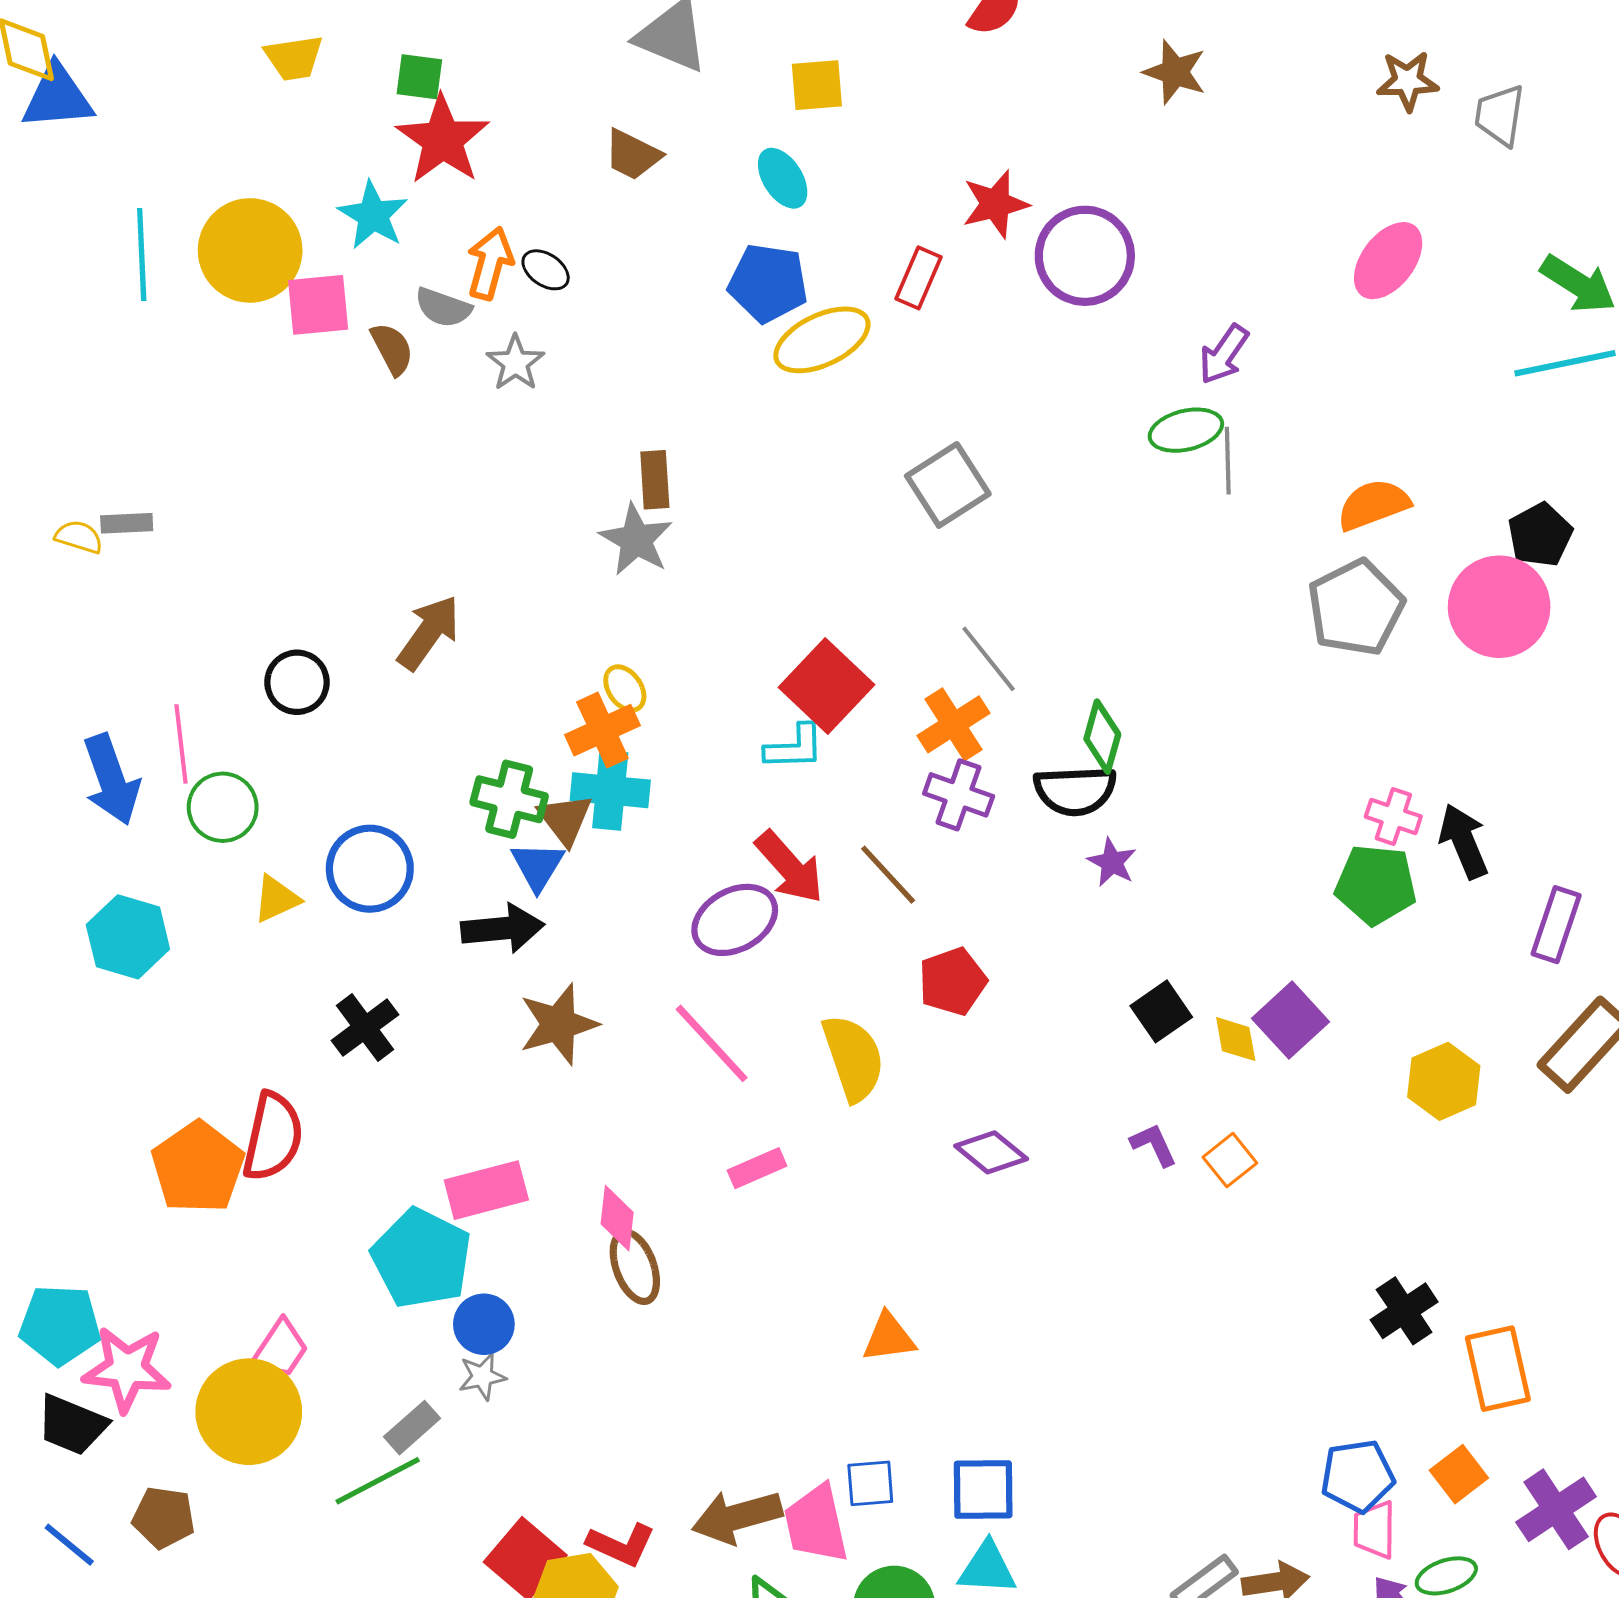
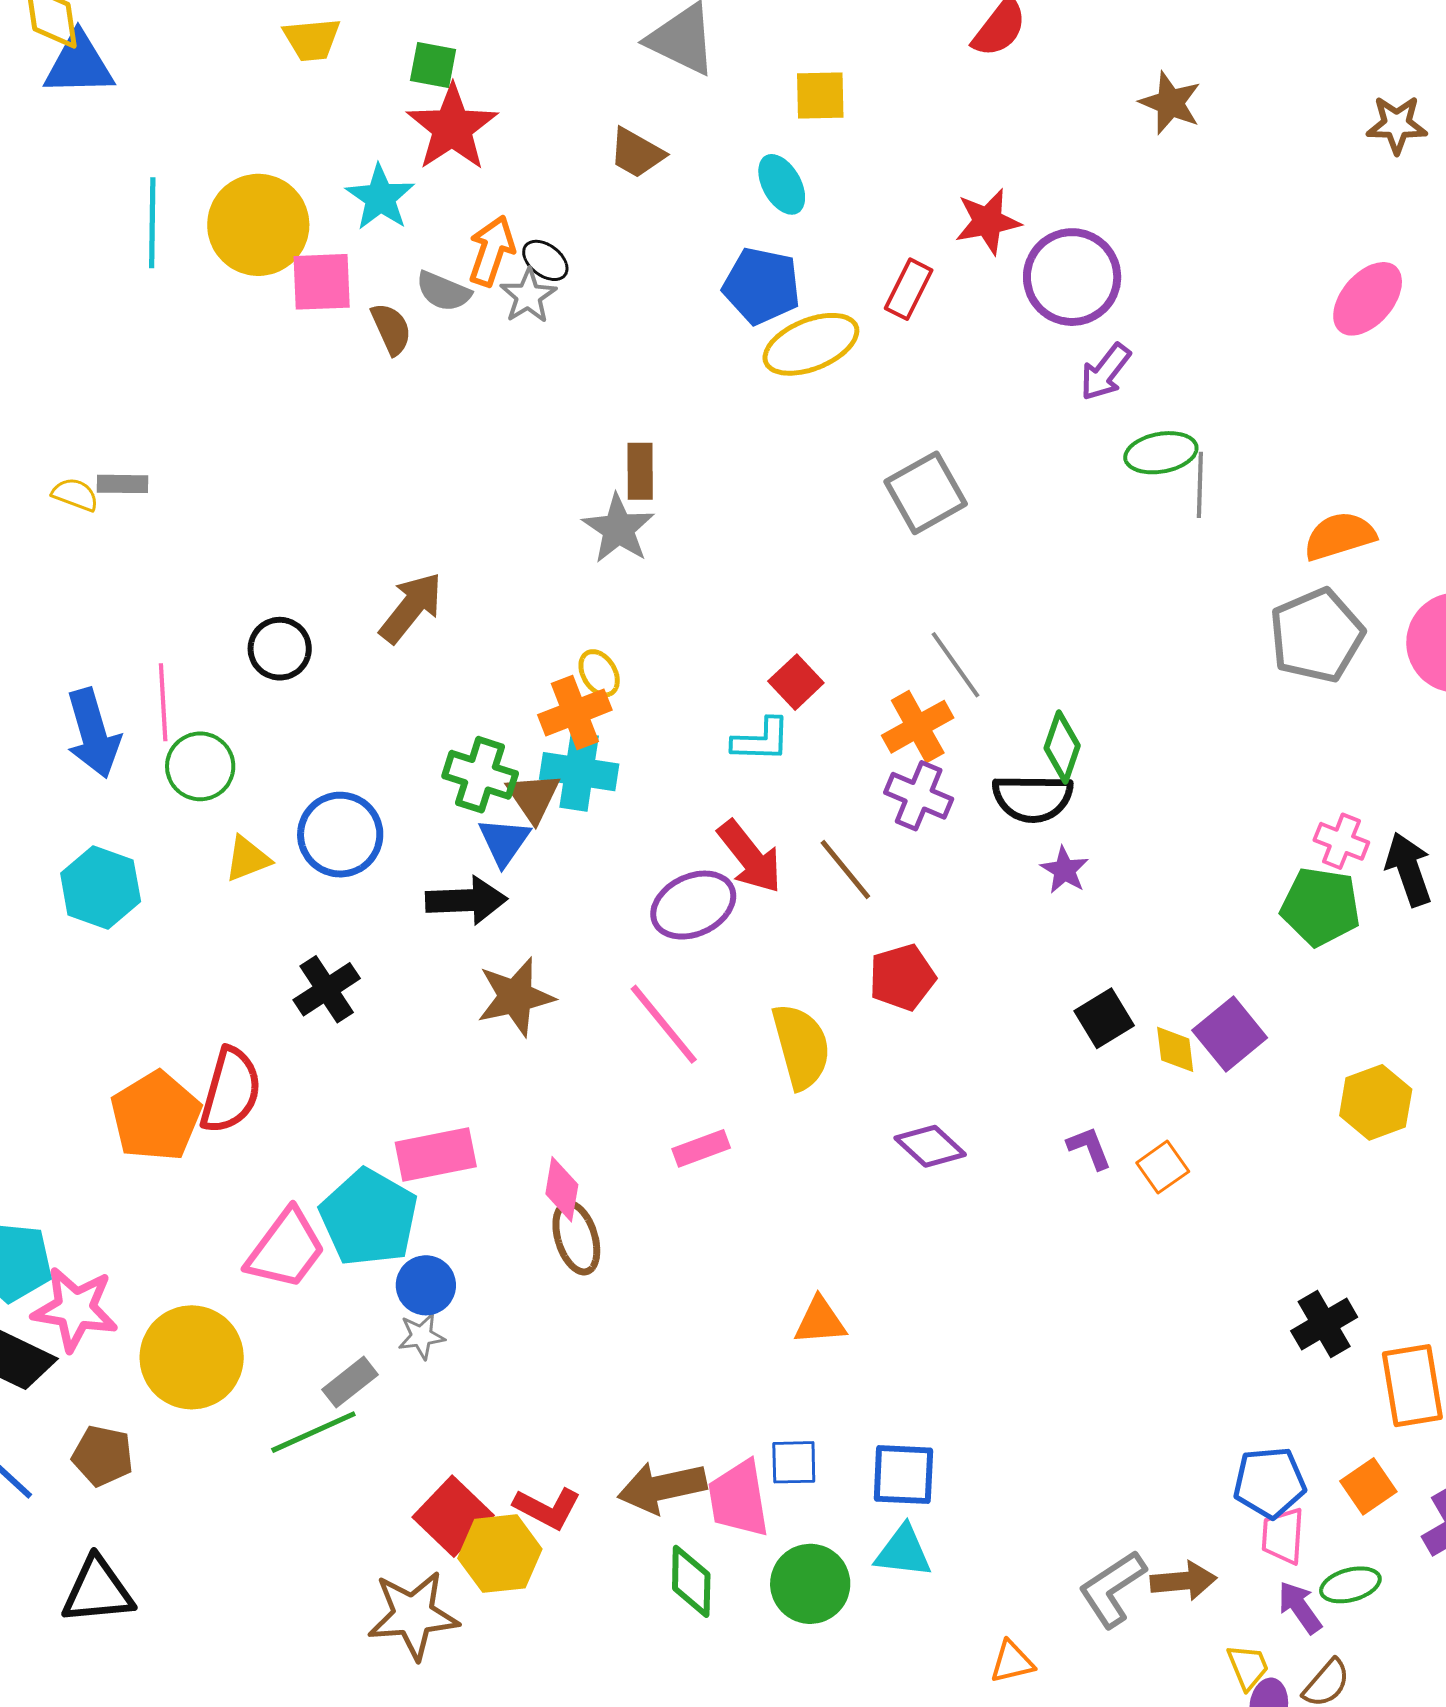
purple arrow: (1224, 354) -> (1105, 372), moved
gray star: (515, 363) -> (528, 296), moved
red square: (826, 686) -> (796, 682), size x0.6
pink trapezoid: (280, 1349) -> (286, 1249), moved, size x1.4

